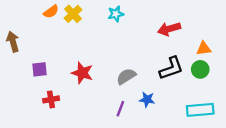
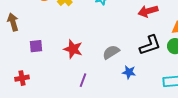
red cross: (51, 99) -> (22, 78), moved
purple line: (120, 109) -> (83, 80), moved

